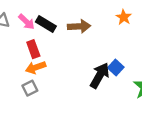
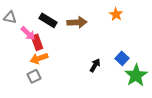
pink arrow: (26, 22) -> (28, 33), moved
blue square: (116, 68) -> (122, 58), moved
black arrow: (100, 76) -> (95, 65), size x0.6

